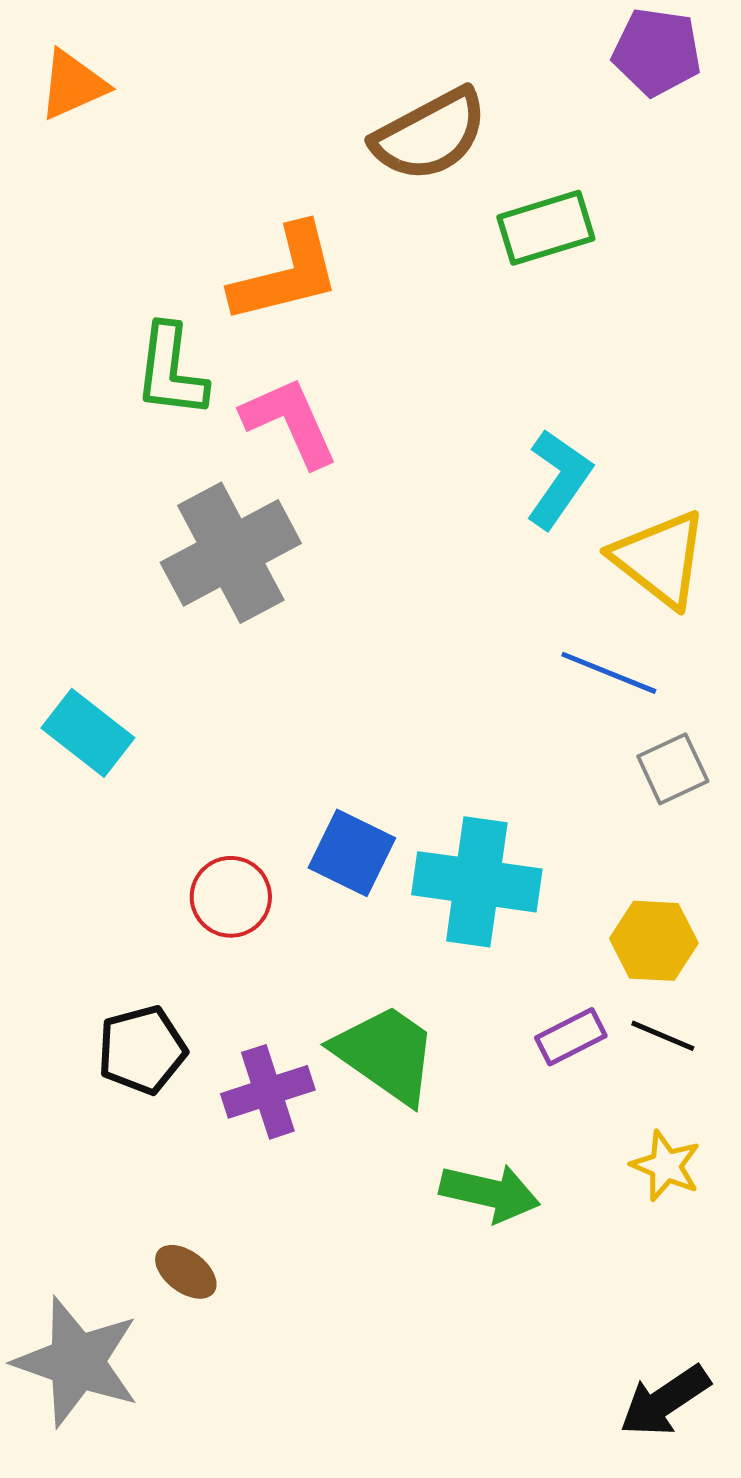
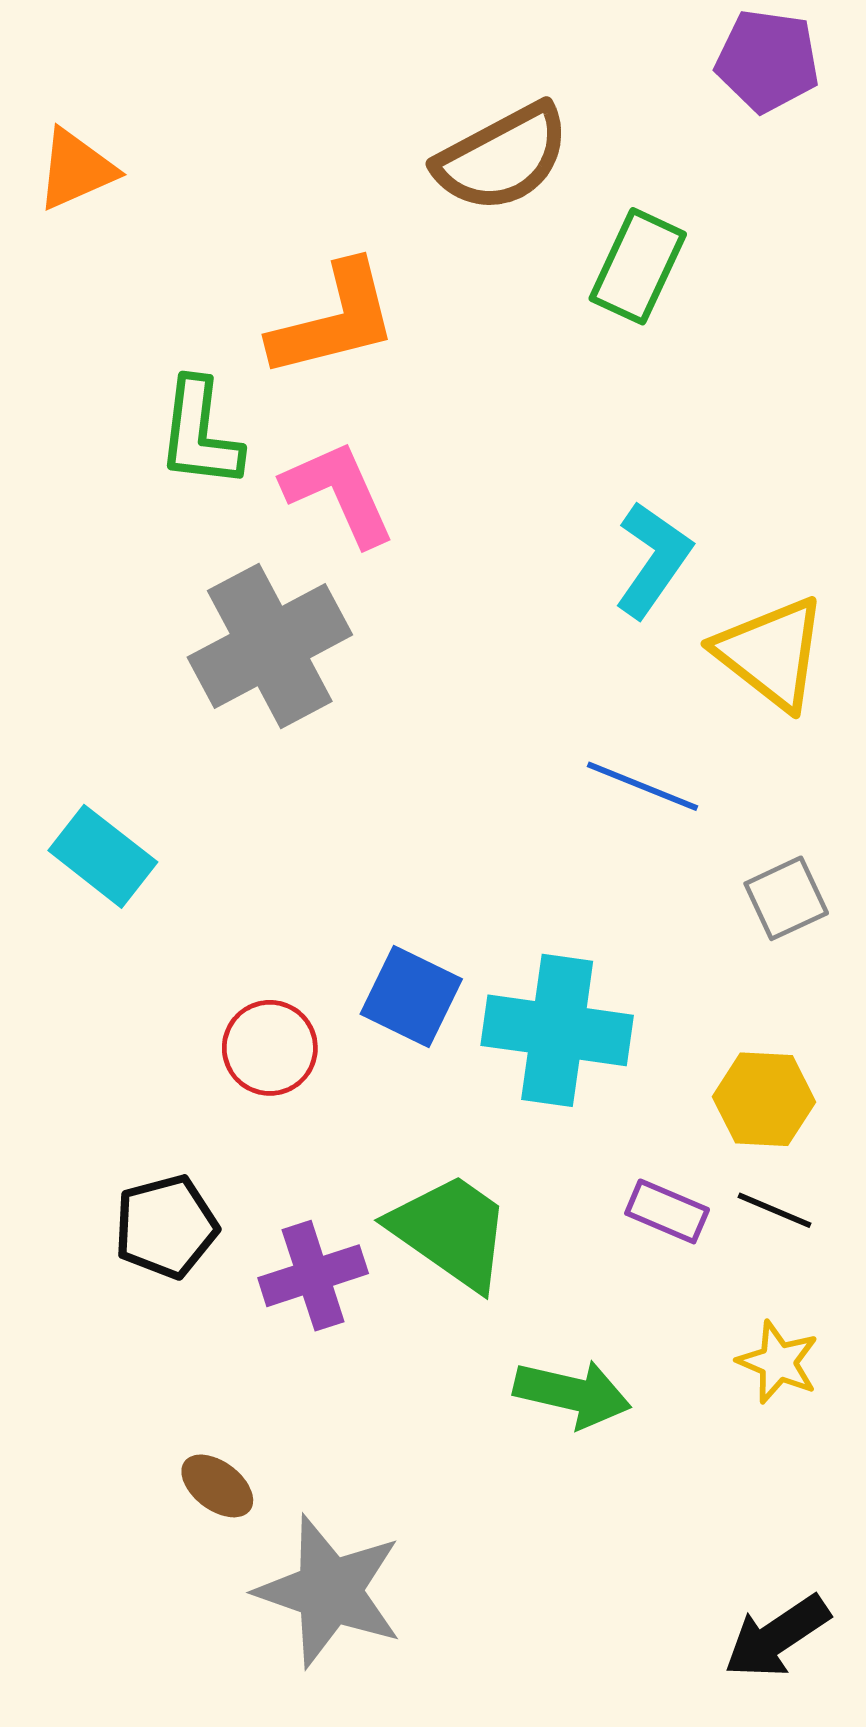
orange triangle: (73, 85) -> (76, 169), moved
green rectangle: (546, 228) -> (638, 266), turned -48
blue line: (609, 673) -> (643, 786), moved
purple rectangle: (571, 1037) -> (667, 1211), turned 50
gray star: (77, 1362) -> (329, 1591), moved

